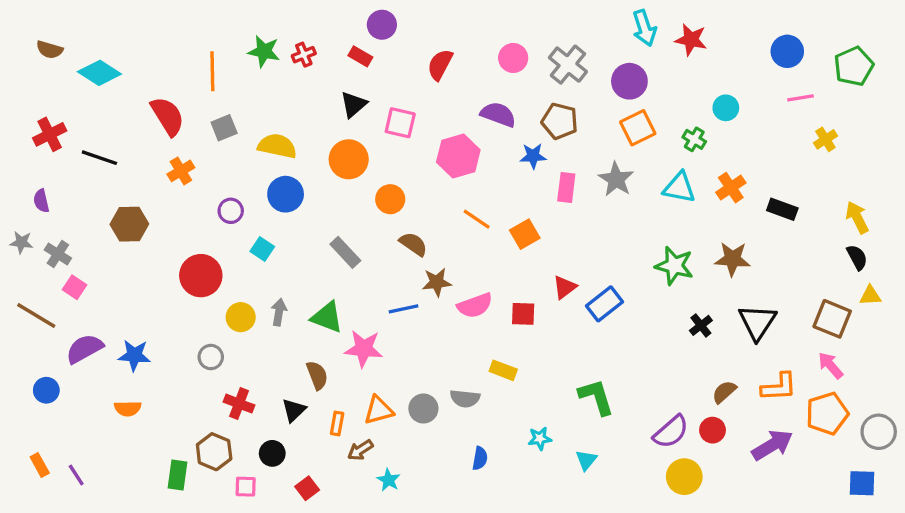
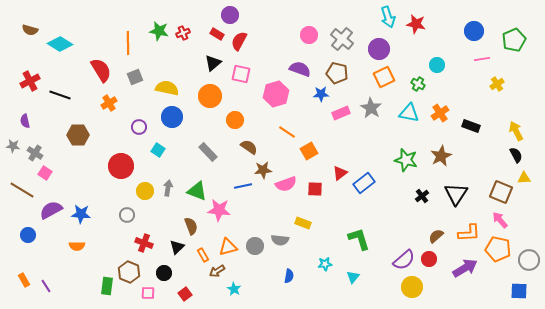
red semicircle: (440, 65) -> (239, 41), moved
pink rectangle: (566, 188) -> (341, 113), turned 60
orange square: (525, 234) -> (309, 151), moved
brown star: (732, 259) -> (441, 156), turned -30
orange pentagon: (827, 414) -> (498, 249), turned 30
orange rectangle: (337, 423) -> (203, 255), turned -40

